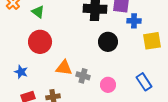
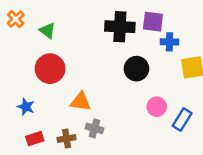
gray cross: (83, 76) -> (95, 128), moved
blue rectangle: (144, 82) -> (182, 119), turned 66
pink circle: (108, 85) -> (157, 107), moved

